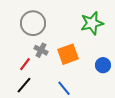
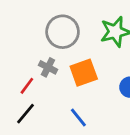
gray circle: (33, 23) -> (63, 32), moved

